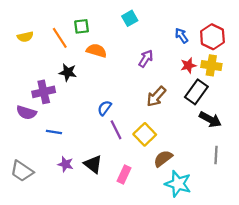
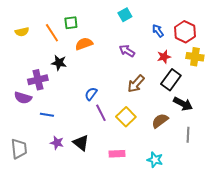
cyan square: (130, 18) -> (125, 15), moved
orange semicircle: (96, 51) -> (84, 44), turned -36
purple arrow: (146, 59) -> (127, 51), turned -91
yellow cross: (211, 65) -> (195, 57), moved
brown semicircle: (163, 158) -> (160, 121), moved
gray trapezoid: (22, 171) -> (19, 149), turned -130
pink rectangle: (124, 175) -> (117, 154), moved, turned 63
cyan star: (178, 184) -> (155, 160), size x0.7

